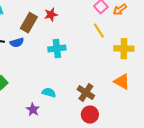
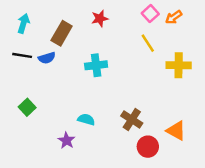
red star: (51, 15) -> (100, 18), moved
orange triangle: (122, 82) -> (176, 131), moved
red circle: (90, 115) -> (148, 147), moved

